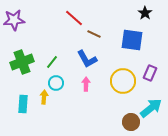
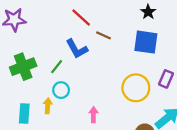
black star: (145, 13) -> (148, 12), moved
blue L-shape: (87, 59) -> (77, 49), moved
pink arrow: (86, 84) -> (93, 115), moved

